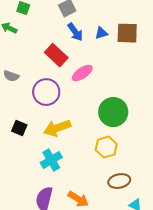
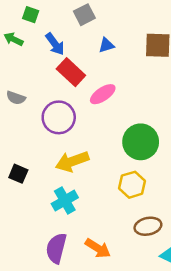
blue arrow: (75, 32) -> (55, 44), moved
blue triangle: (101, 33) -> (106, 45), moved
black square: (19, 128) -> (18, 174), moved

